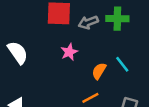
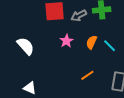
orange semicircle: (99, 71) -> (91, 42), moved

